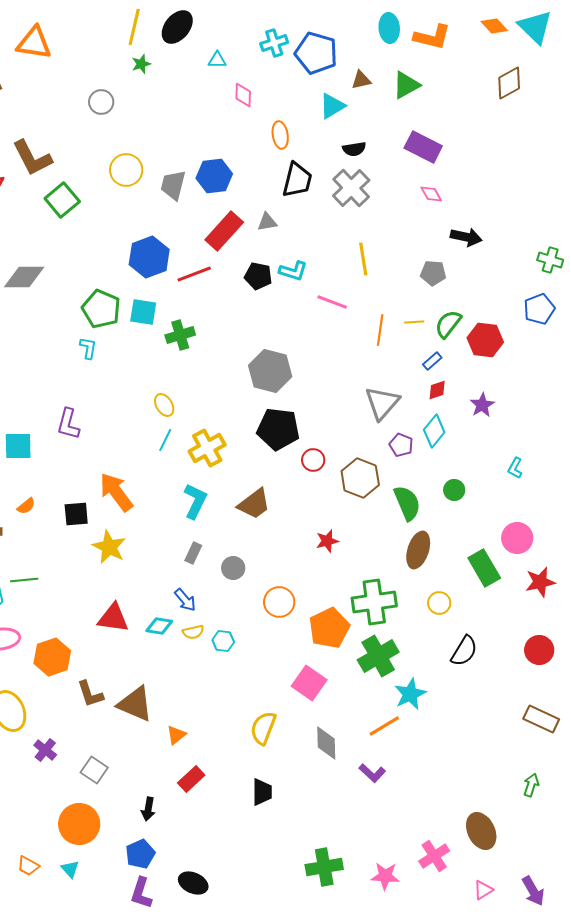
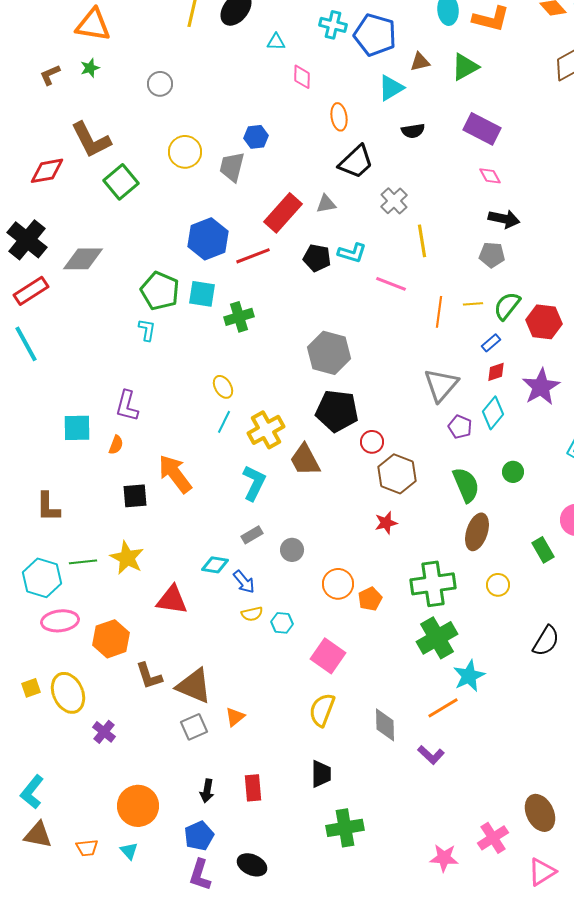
cyan cross: (274, 43) -> (333, 25), turned 32
green star: (141, 64) -> (90, 68), moved
blue hexagon: (214, 176) -> (256, 137), moved, size x0.7
black trapezoid: (297, 180) -> (356, 162), turned 33
gray cross: (351, 188) -> (394, 201), moved, size x0.7
black arrow: (466, 237) -> (504, 219), moved
purple star: (482, 405) -> (541, 387), size x1.5
brown hexagon: (360, 478) -> (397, 474), moved
brown trapezoid: (254, 504) -> (305, 460), moved, turned 99
orange semicircle: (26, 506) -> (116, 445), moved, turned -30
yellow star: (109, 547) -> (127, 558), moved
gray rectangle: (193, 553) -> (252, 535), turned 35
green rectangle: (484, 568) -> (543, 550), size x0.7
cyan diamond: (159, 626) -> (215, 565), moved
orange pentagon: (329, 628) -> (370, 599), moved, size x0.6
black semicircle: (464, 651) -> (546, 641), moved
pink square: (309, 683) -> (328, 656), moved
gray square: (94, 770) -> (194, 727), moved, turned 32
red rectangle: (191, 779) -> (253, 788), moved, turned -52
orange trapezoid: (28, 866) -> (87, 848), turned -35
green cross: (324, 867) -> (345, 828), moved
pink triangle: (483, 890) -> (542, 872), size x1.4

